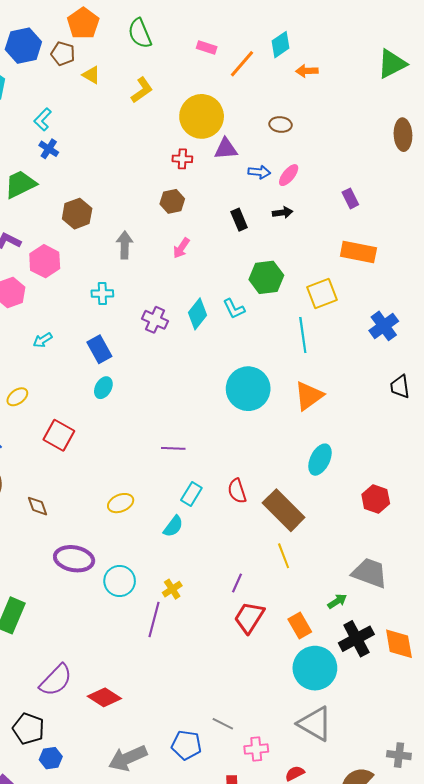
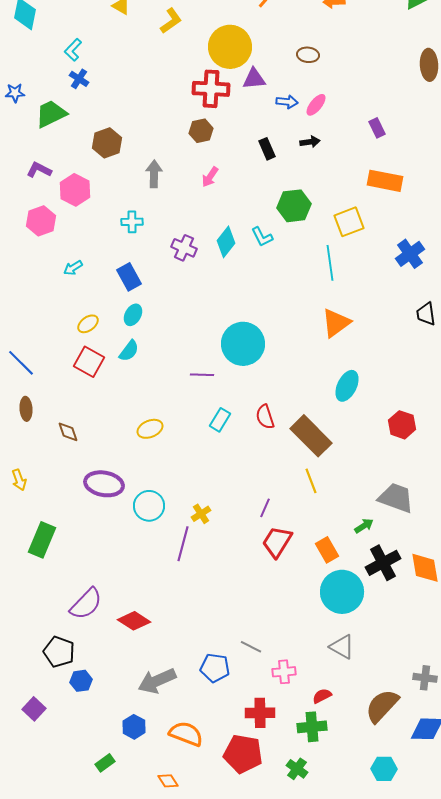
red cross: (182, 159) -> (211, 89), size x1.8
cyan circle: (248, 389) -> (243, 344), moved
yellow ellipse: (17, 397) -> (88, 324), moved
cyan semicircle: (173, 526) -> (129, 351), moved
gray triangle: (315, 724) -> (342, 647), size x0.7

